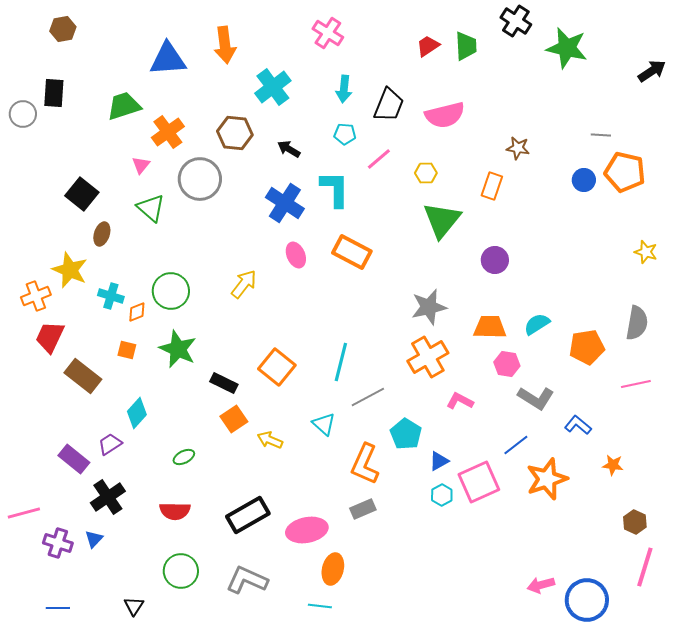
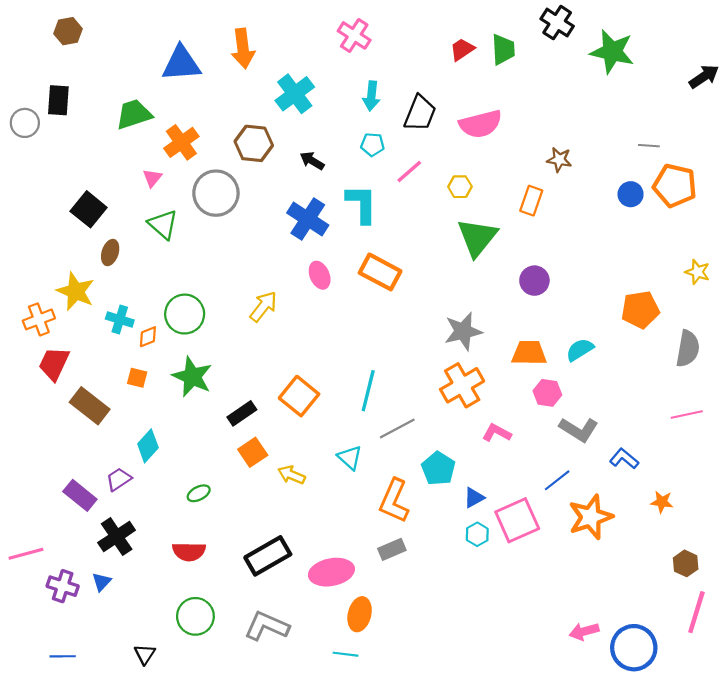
orange pentagon: (587, 347) -> (640, 310), moved
black rectangle: (224, 383) -> (242, 413), turned -60

